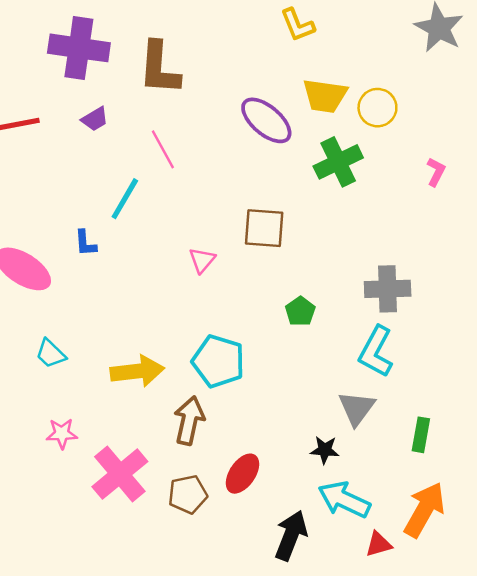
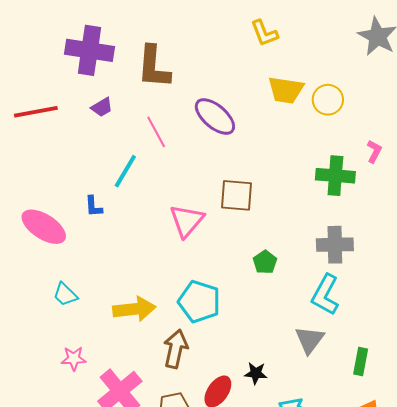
purple ellipse: (266, 120) -> (215, 117), moved
green cross: (338, 162) -> (335, 176), moved, turned 30
pink triangle: (202, 260) -> (187, 221), size x1.6
black star: (325, 450) -> (256, 373), moved

